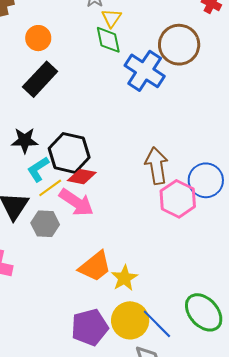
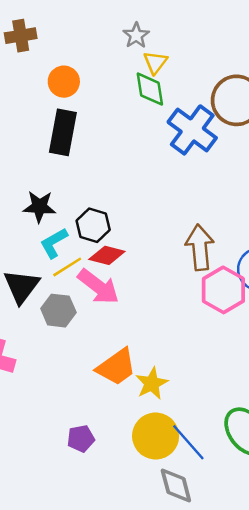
black rectangle: (40, 79) -> (63, 132), turned -36
black hexagon: (69, 153) -> (93, 225), size x0.7
purple pentagon: (90, 327) -> (81, 439), moved, size x0.6

